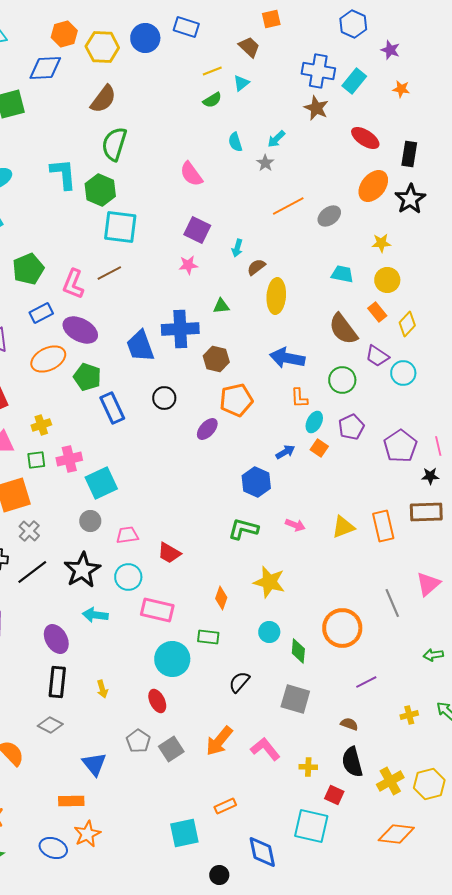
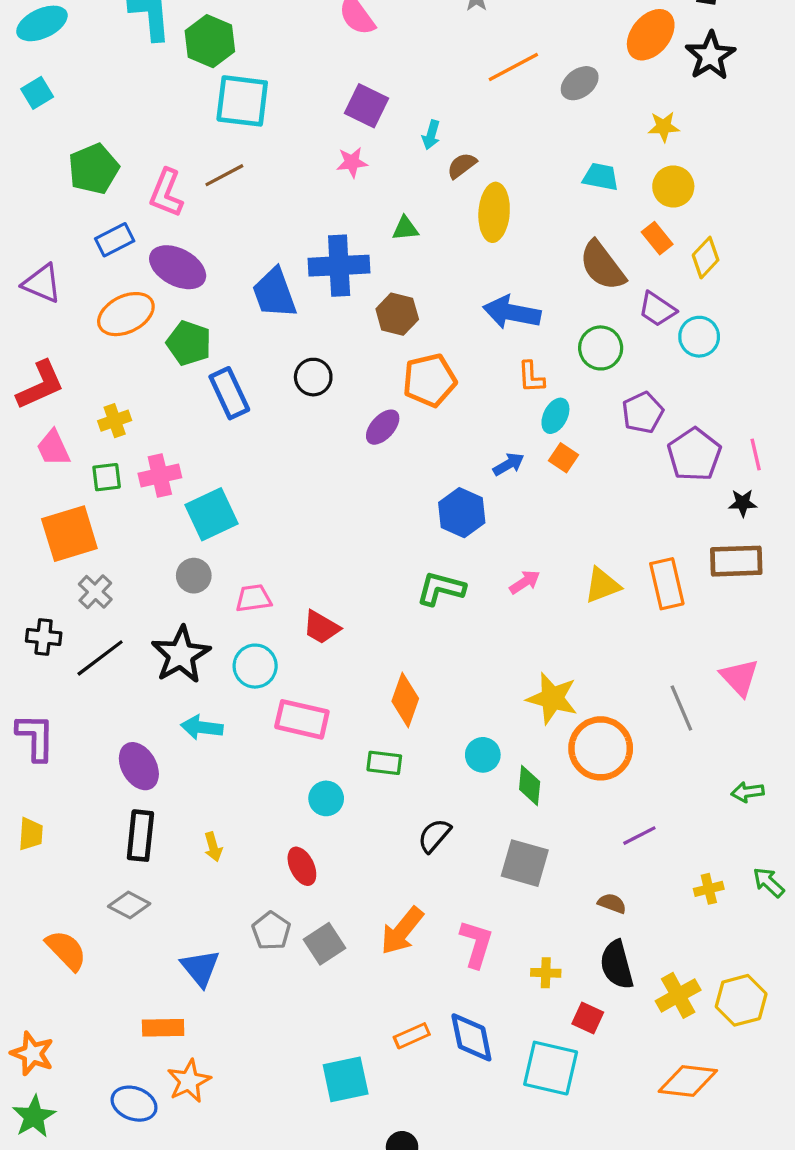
purple pentagon: (351, 427) -> (643, 413), moved
pink arrow: (295, 525) -> (525, 582), turned -54
yellow star: (269, 582) -> (552, 698), moved
pink triangle: (428, 584) -> (739, 677), turned -32
orange diamond: (221, 598) -> (405, 700), size x1.4
cyan circle: (172, 659) -> (326, 798), size x0.6
pink L-shape: (265, 749) -> (476, 944), turned 56
blue diamond: (262, 852) -> (471, 1037), moved

